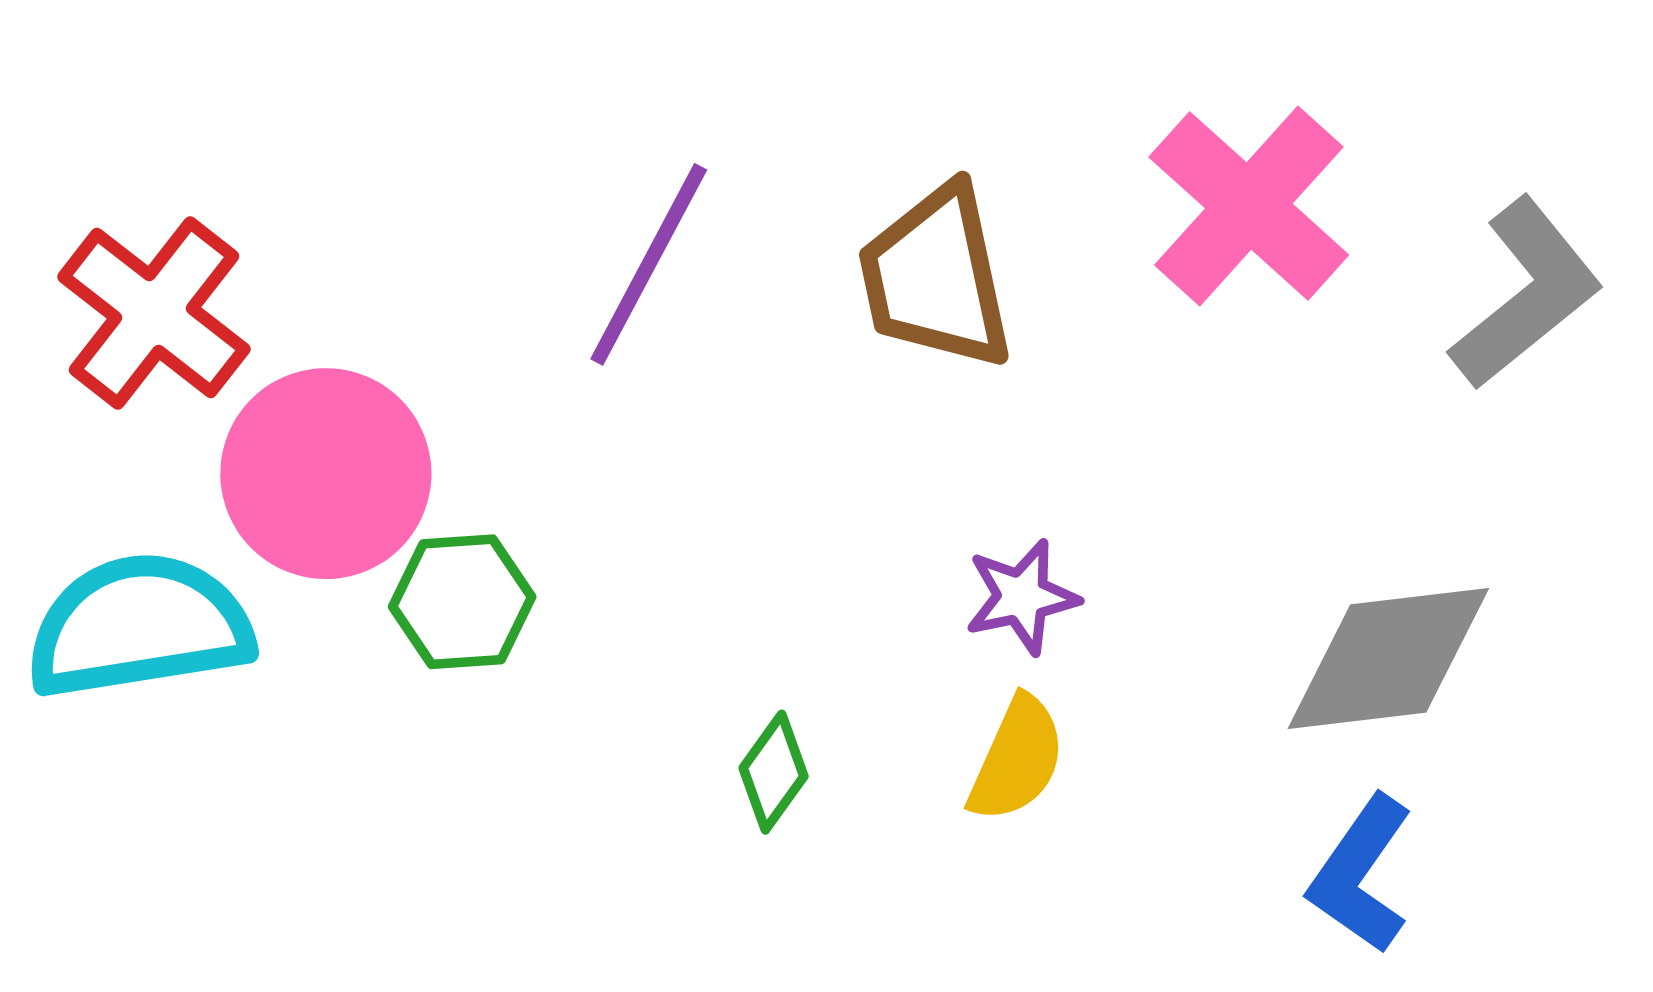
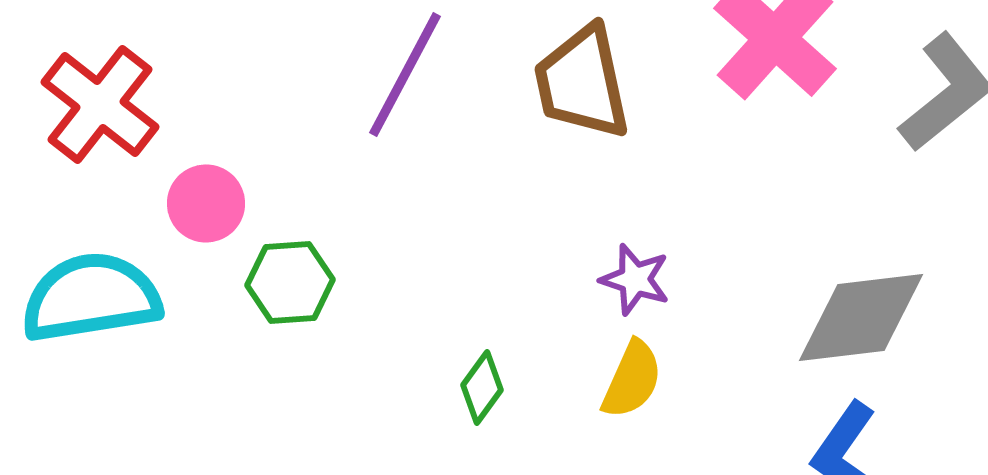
pink circle: (326, 474) -> (206, 203), size x0.6
purple star: (1022, 597) -> (635, 279), turned 30

